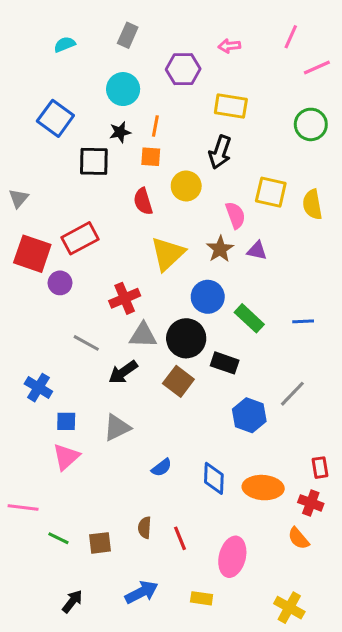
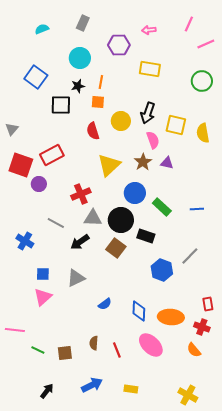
black arrow: (220, 152) -> (148, 113), moved
blue cross: (38, 388) -> (25, 241), moved
pink ellipse: (232, 557) -> (151, 345), moved, turned -60

